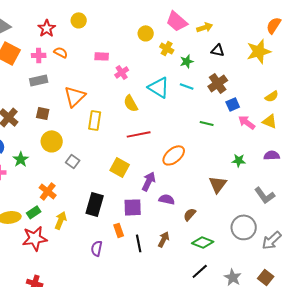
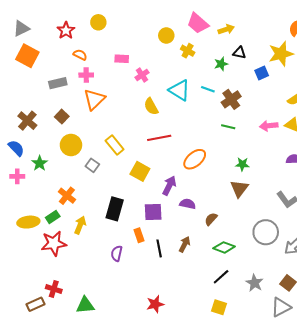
pink cross: (39, 55) -> (86, 75), moved
green star: (187, 61) -> (221, 64), moved
brown cross: (218, 83) -> (231, 99), moved
blue square: (233, 104) -> (262, 73), moved
brown square: (43, 113) -> (62, 117), turned 32
yellow rectangle: (95, 120) -> (115, 145), moved, turned -48
pink arrow: (247, 122) -> (269, 126), turned -42
green star: (239, 160) -> (242, 164), moved

